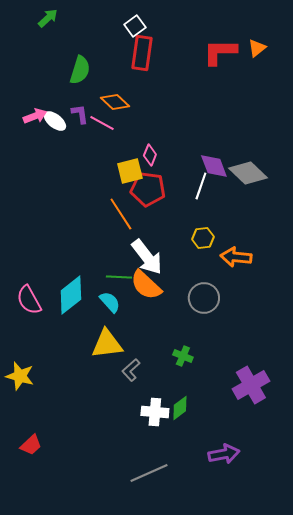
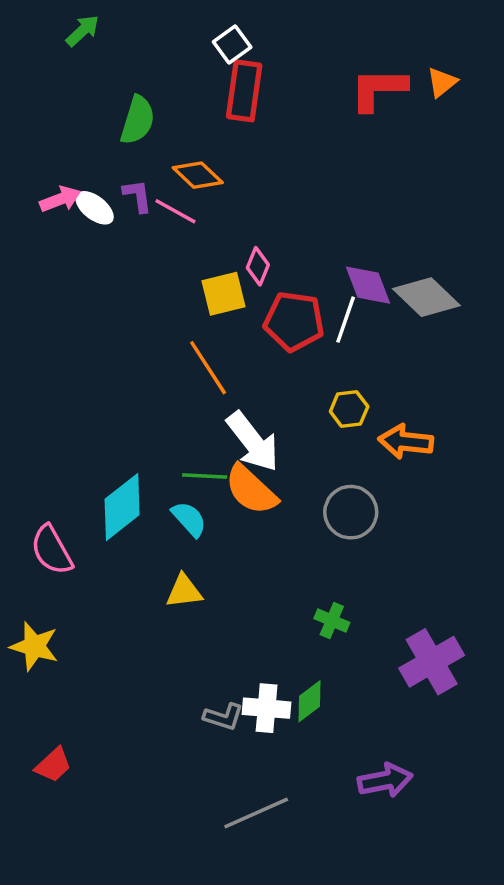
red pentagon: (148, 189) -> (294, 321), moved
pink semicircle: (29, 300) -> (52, 550), moved
yellow triangle: (107, 344) -> (184, 591), size x0.7
green cross: (183, 356) -> (332, 620), moved
gray L-shape: (131, 370) -> (224, 717), moved, turned -120

